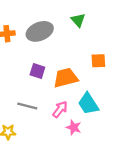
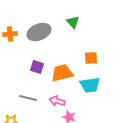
cyan trapezoid: (88, 104) -> (90, 85), moved, turned -65
pink arrow: (60, 109) -> (57, 101), turned -112

